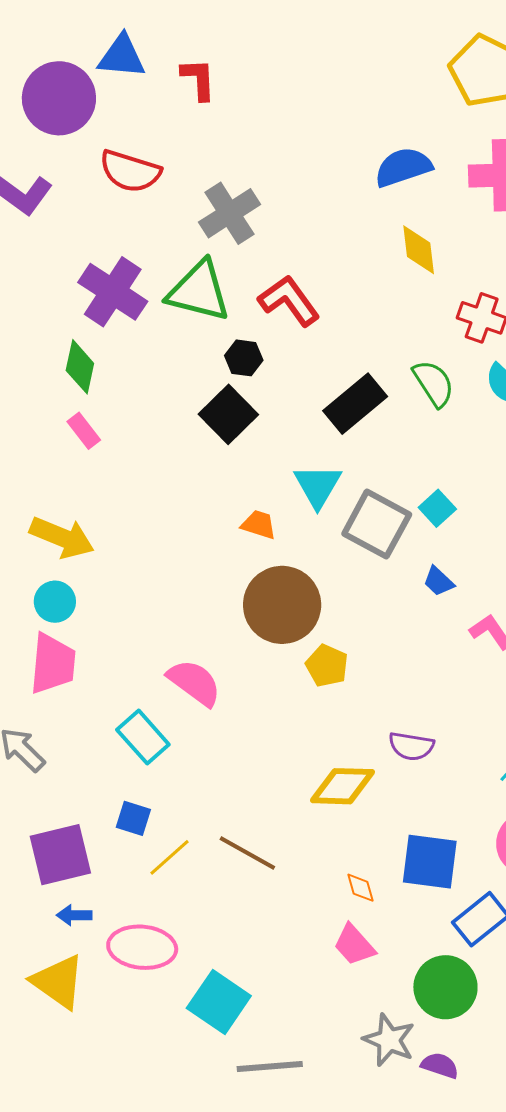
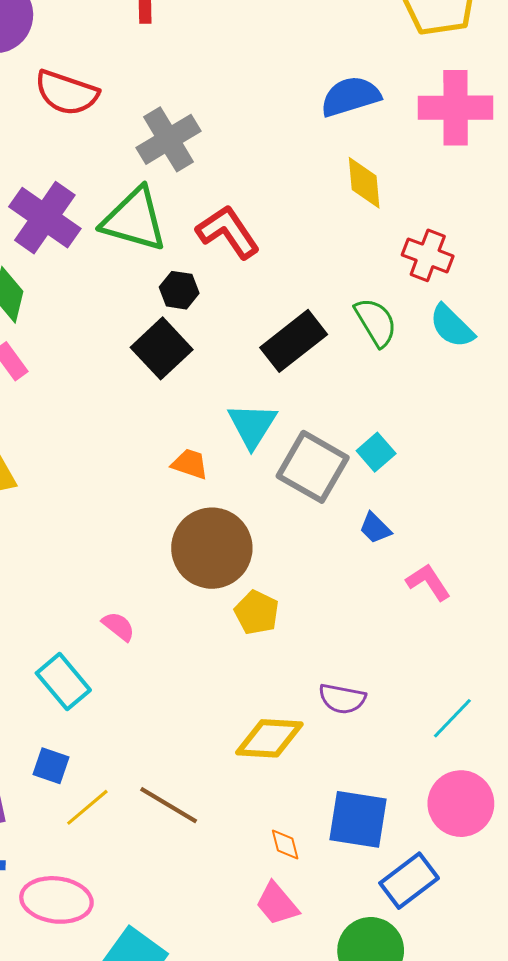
pink semicircle: (194, 683) -> (118, 626), size x0.6

